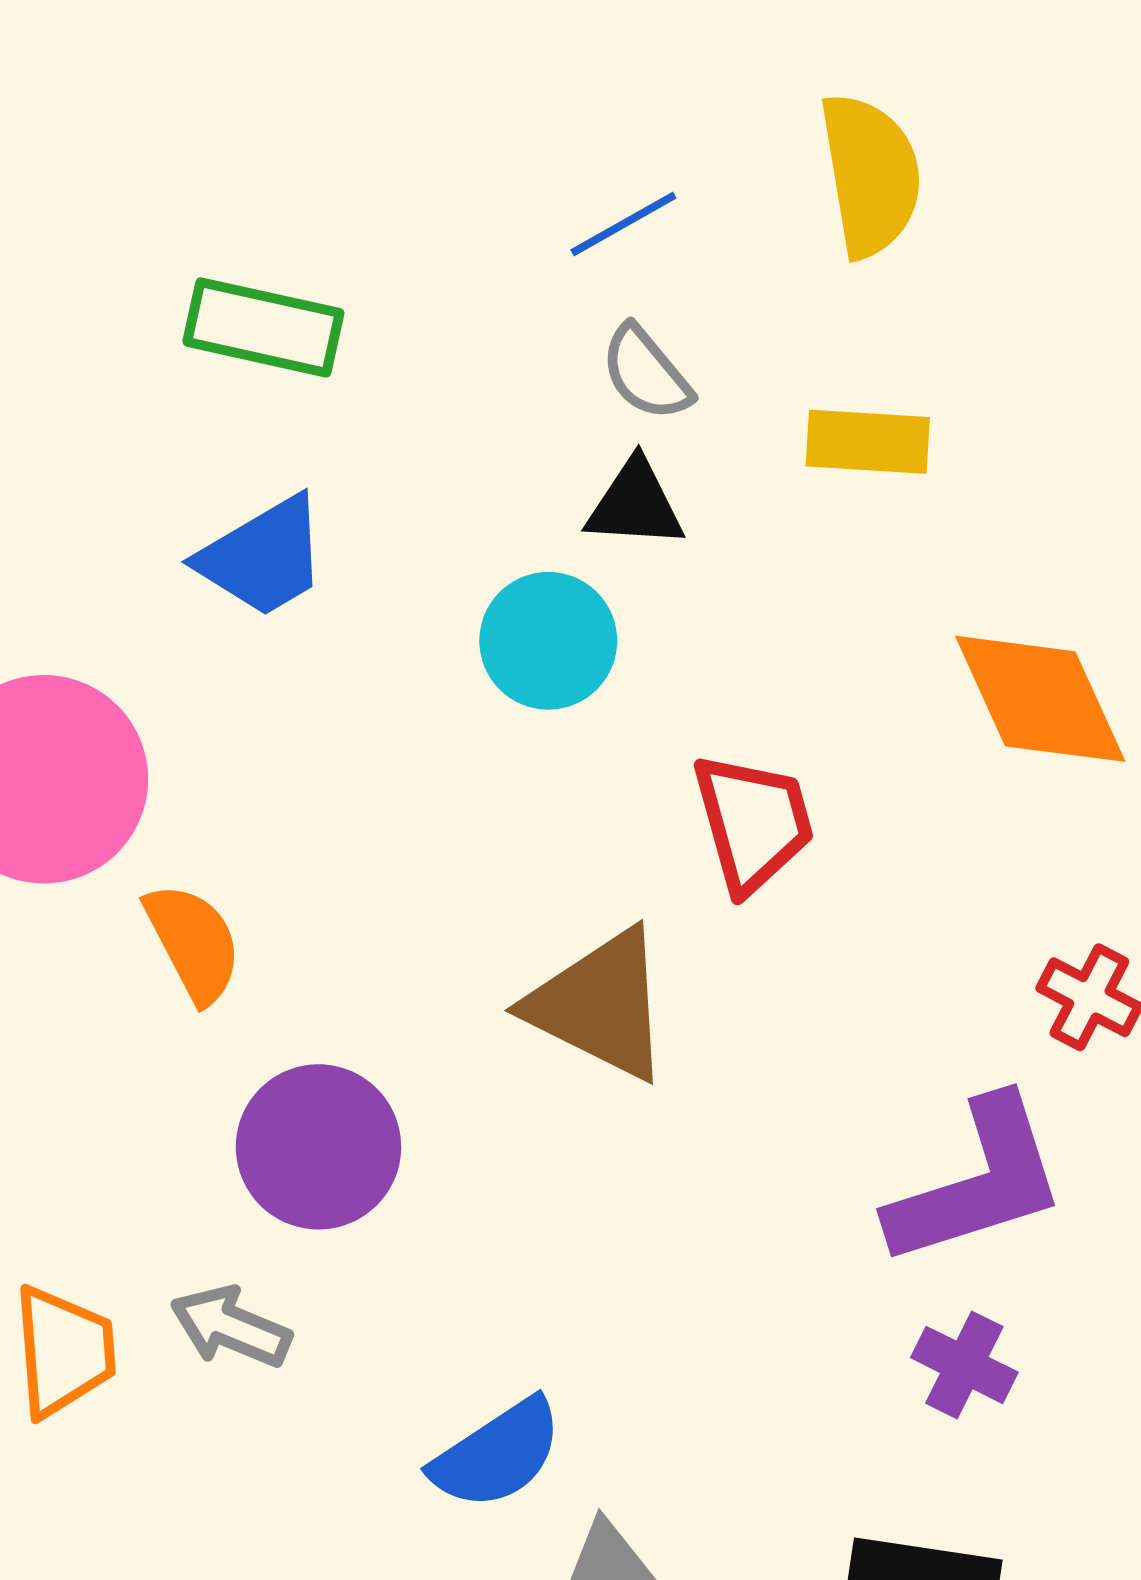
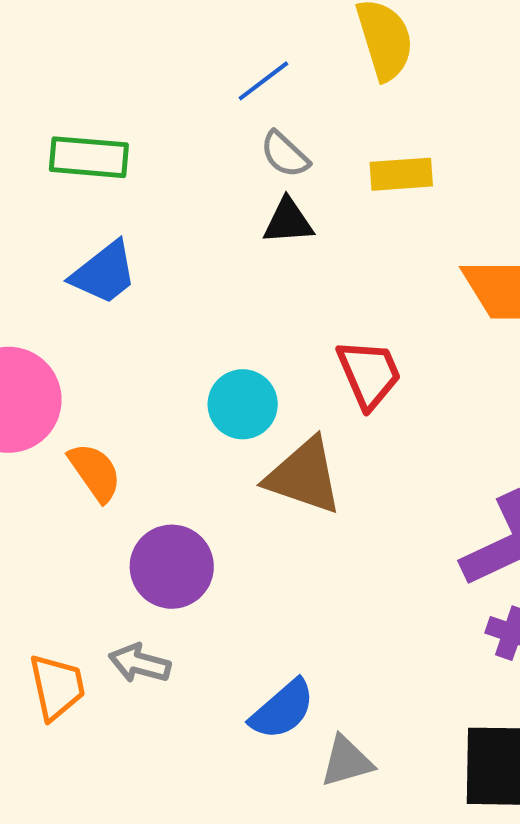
cyan circle: (548, 641) -> (243, 404), moved

